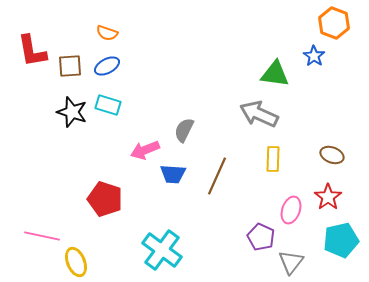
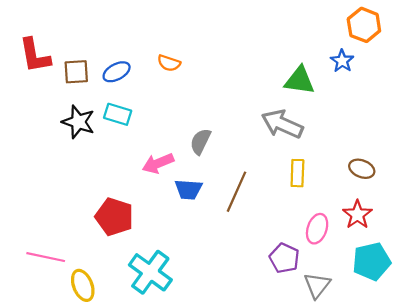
orange semicircle: (107, 33) -> (169, 63), moved
cyan cross: (162, 250) -> (150, 272), moved

